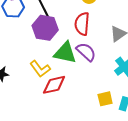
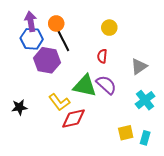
red semicircle: (82, 24) -> (102, 56), size x0.6
purple hexagon: (45, 28) -> (47, 60), moved

